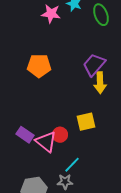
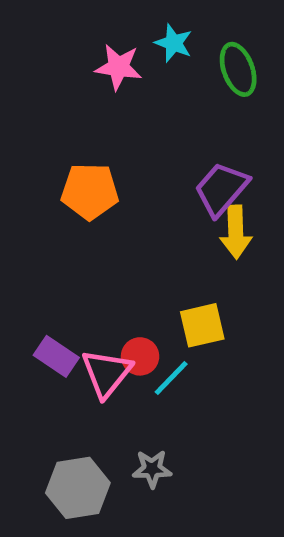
pink triangle: (46, 142) -> (107, 373), turned 30
cyan line: (72, 165) -> (171, 378), moved

